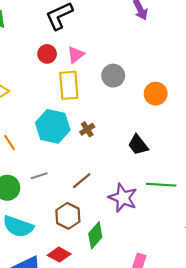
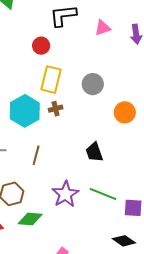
pink triangle: (76, 55) -> (103, 28), moved
brown cross: (87, 129) -> (56, 109), moved
brown line: (82, 181) -> (36, 155), moved, turned -54
green diamond: (95, 235) -> (30, 219), turned 35

